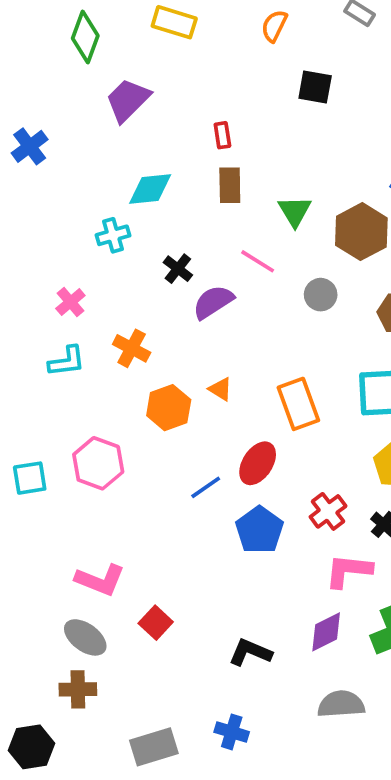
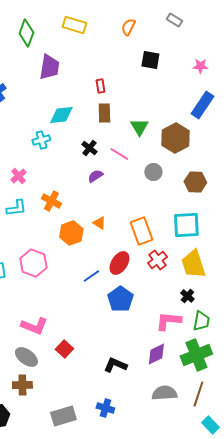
purple trapezoid: (128, 100) -> (49, 67), turned 144
black cross: (178, 269) -> (89, 148), moved
purple semicircle: (213, 302) -> (95, 176), size x0.7
red cross: (328, 511) -> (157, 260), moved

